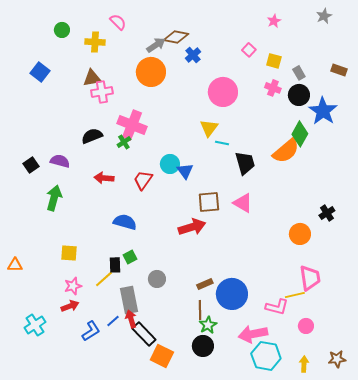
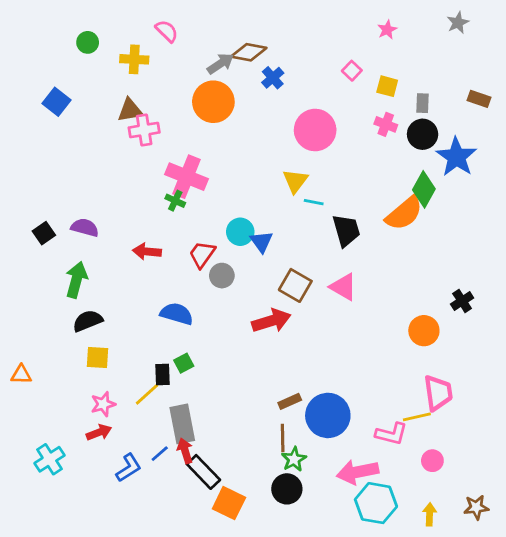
gray rectangle: (299, 73) -> (423, 103), turned 32
black semicircle: (92, 136) -> (88, 321), moved
green cross: (124, 142) -> (175, 201), turned -32
brown square: (209, 202) -> (295, 285), turned 35
gray circle: (157, 279) -> (222, 276), moved

